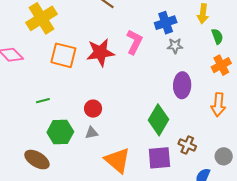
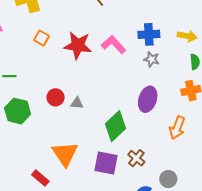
yellow arrow: (203, 14) -> (187, 36), turned -102
pink L-shape: (134, 42) -> (114, 45), turned -85
orange square: (63, 55) -> (42, 38), size x0.6
gray triangle: (92, 133) -> (77, 103), moved

